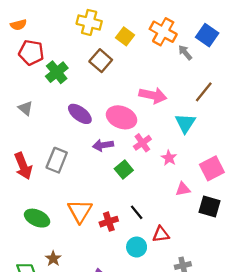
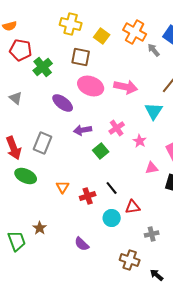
brown square: (101, 61) -> (81, 57), turned -30
pink ellipse: (122, 117) -> (91, 86), moved
orange triangle: (80, 211) -> (63, 187), size x0.6
green ellipse: (37, 218) -> (26, 176), moved

